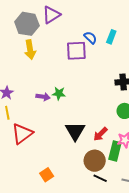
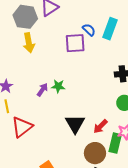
cyan rectangle: (111, 37) -> (110, 29), size x1.5
purple arrow: (43, 97) -> (42, 90), turned -64

